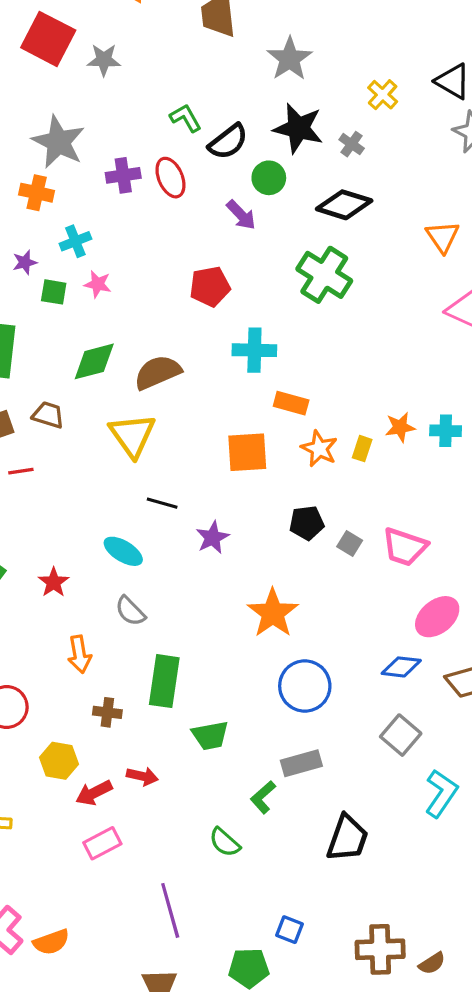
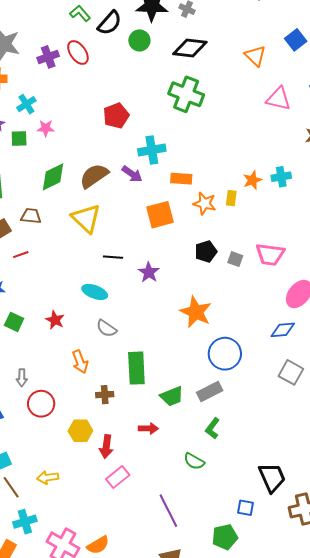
purple arrow: (241, 215) -> (132, 174), moved
gray rectangle: (301, 763) -> (210, 391), moved
red arrow: (142, 776) -> (148, 429), moved
red arrow: (94, 793) -> (106, 447), turned -45
black trapezoid: (347, 838) -> (272, 478), moved, turned -32

